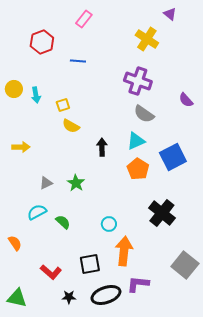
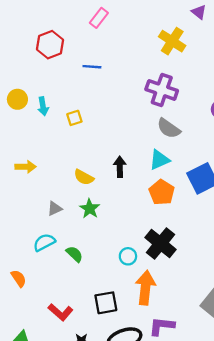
yellow semicircle: (71, 126) -> (84, 177), moved
black cross: (162, 213) -> (161, 244), moved

